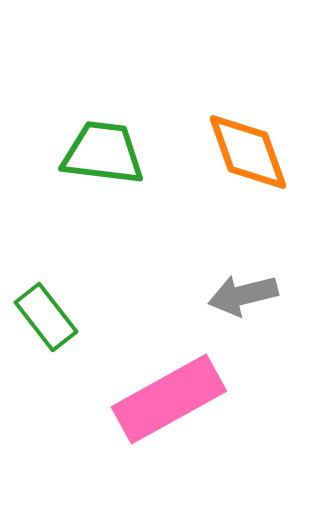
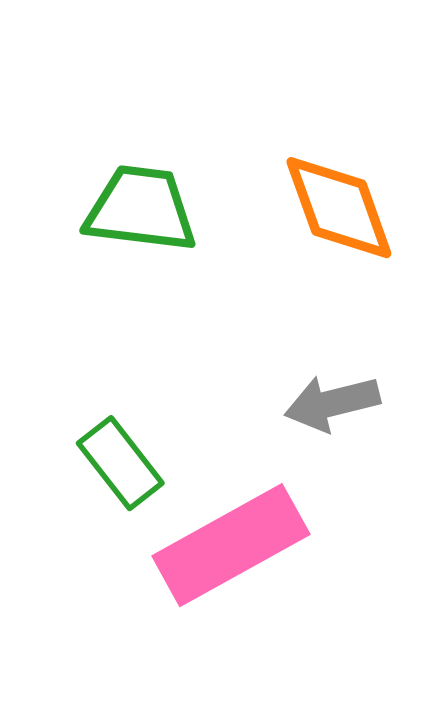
green rectangle: (46, 317) -> (120, 463), moved

